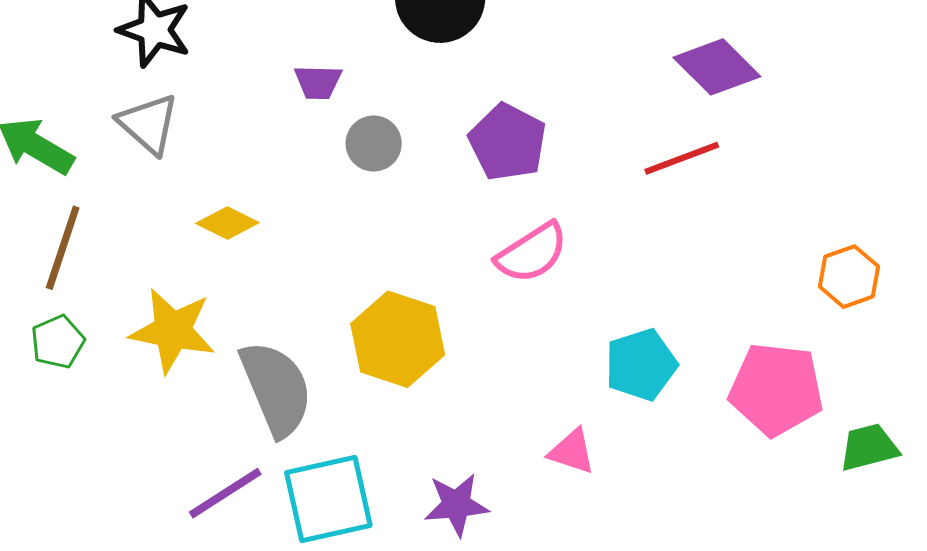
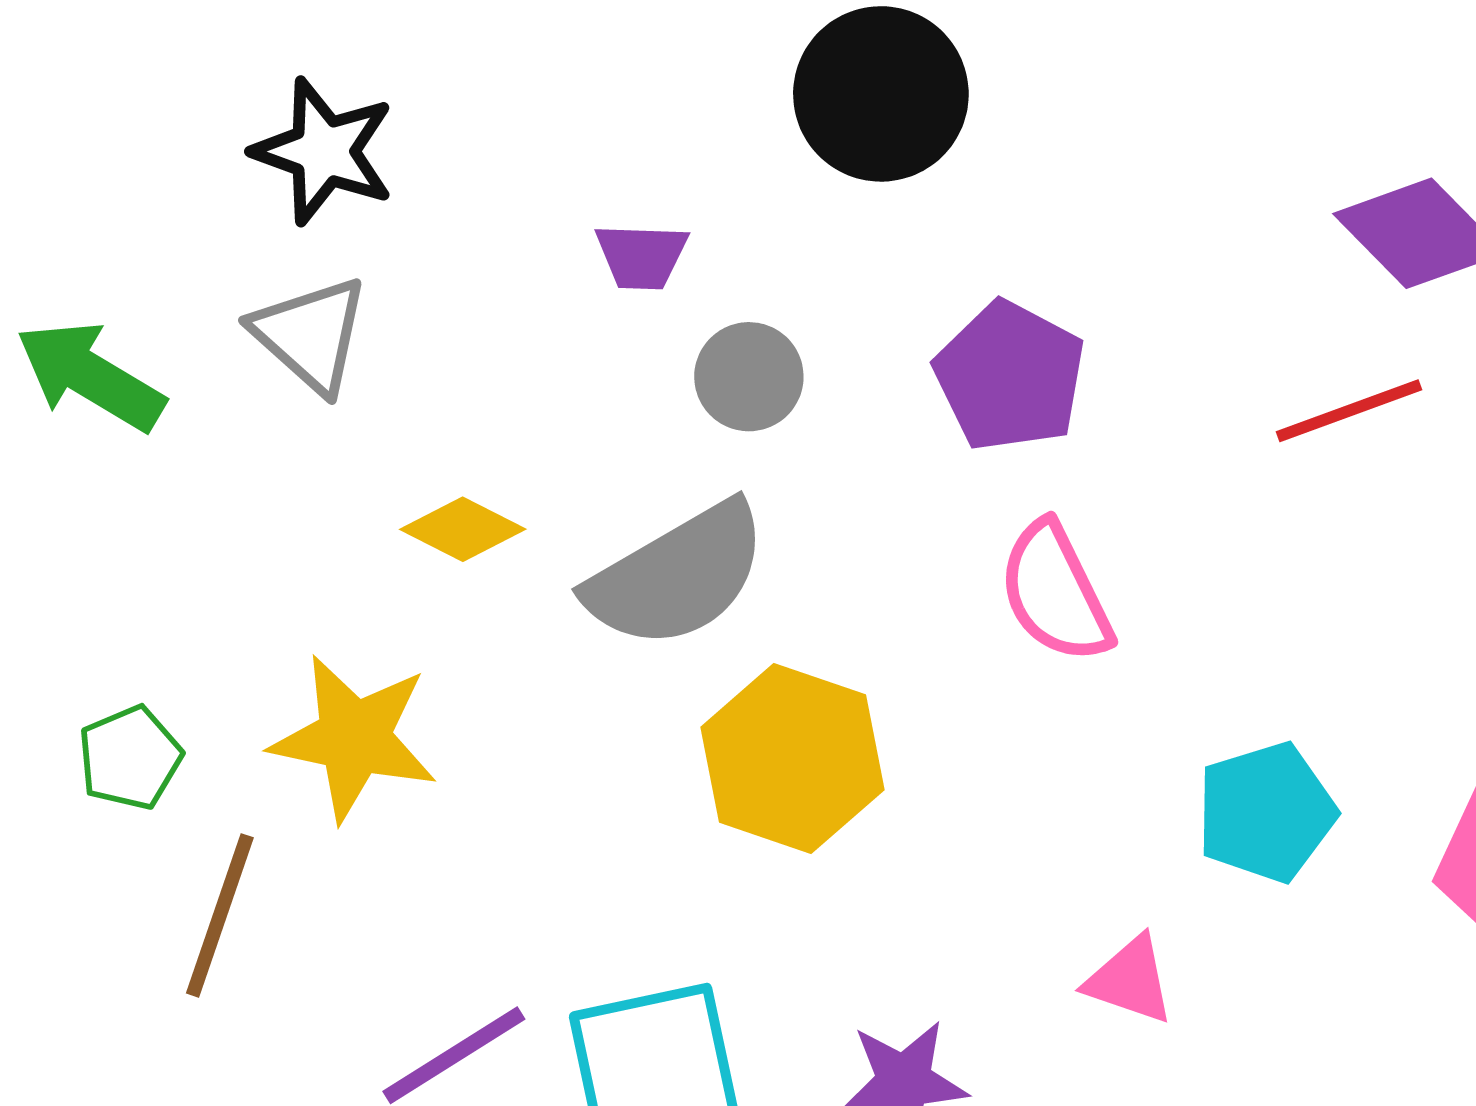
brown line: (63, 248) -> (220, 915), moved
pink semicircle: (532, 253) -> (1055, 592), turned 96
gray semicircle: (276, 389) -> (677, 576), moved, turned 82

